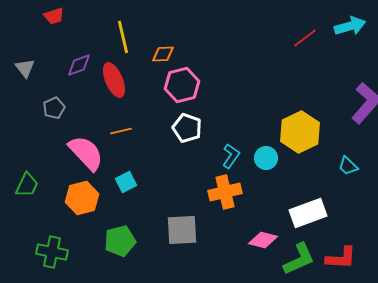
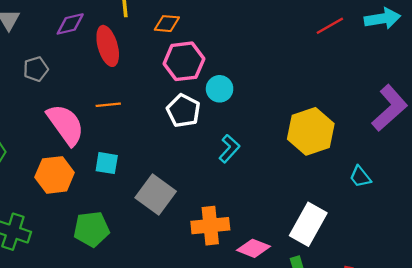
cyan circle: (266, 158) -> (220, 89), moved
cyan square: (126, 182) -> (107, 163), turned 30
orange cross: (225, 192) -> (210, 226), moved
white rectangle: (308, 213) -> (308, 224), turned -48
gray square: (182, 230) -> (156, 195), moved, turned 32

